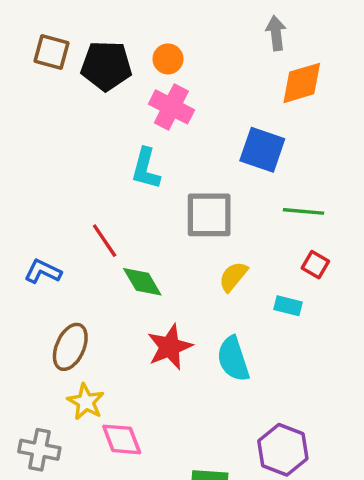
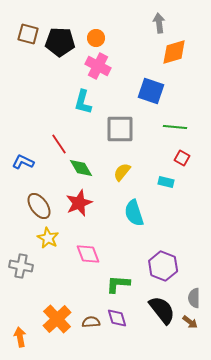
yellow semicircle: (233, 277) -> (122, 172), moved
brown ellipse: (70, 347) -> (39, 206), turned -60
red star: (170, 347) -> (79, 203), moved
pink diamond: (122, 439) -> (88, 254), moved

